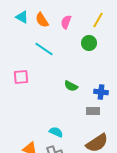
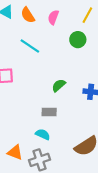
green semicircle: (71, 86) -> (59, 85), turned 112
gray rectangle: (93, 111) -> (49, 112), moved

